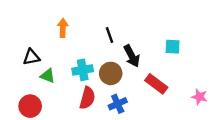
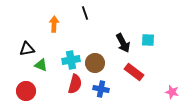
black line: (110, 35) -> (85, 13), moved
black arrow: (132, 56) -> (123, 43), moved
pink star: (199, 97) -> (172, 92), moved
blue cross: (118, 104) -> (101, 89), turned 35

